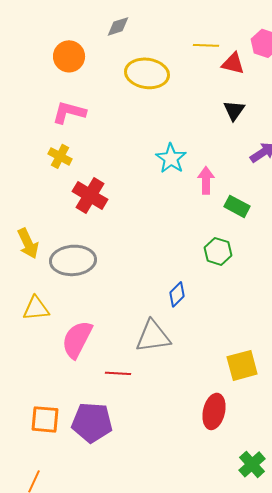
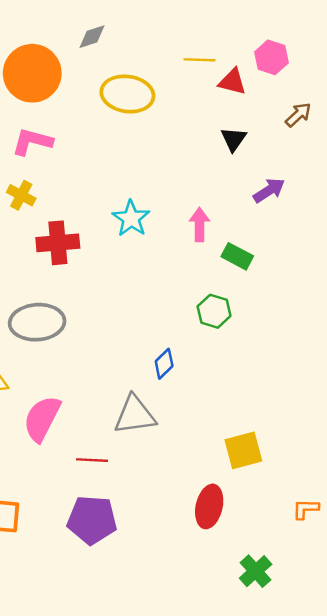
orange circle: (69, 56) -> (32, 73), size x1.5
cyan star: (171, 158) -> (131, 218), moved
red cross: (90, 195) -> (58, 243), turned -36
purple pentagon: (92, 422) -> (92, 520), moved

